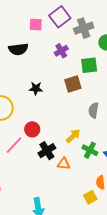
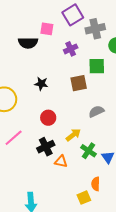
pink square: (36, 24) -> (47, 29), moved
gray semicircle: (93, 110) -> (96, 111), turned 49
red circle: (32, 129) -> (48, 118), moved

